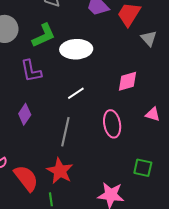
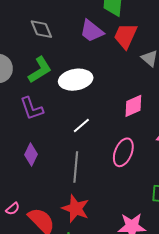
pink ellipse: (112, 124) -> (123, 152), turned 40

